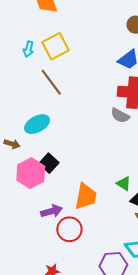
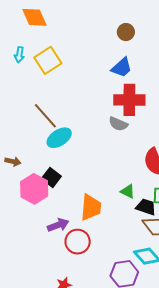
cyan arrow: (28, 49) -> (19, 55), moved
brown line: (51, 82) -> (45, 116), moved
cyan ellipse: (37, 124) -> (59, 138), moved

